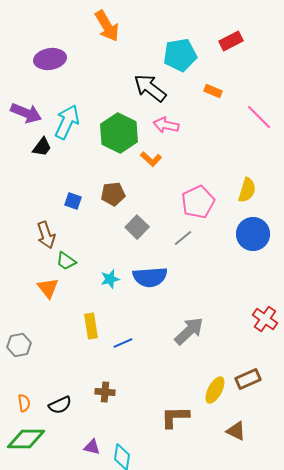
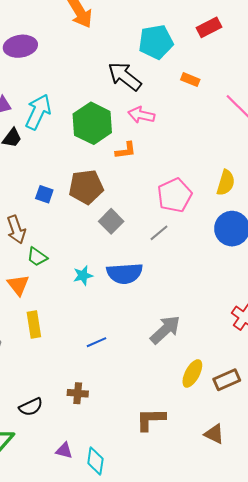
orange L-shape: (151, 159) -> (126, 150), turned -50
brown pentagon: (113, 194) -> (86, 187), size x1.4
yellow rectangle: (91, 326) -> (34, 324), moved
yellow ellipse: (215, 390) -> (192, 373), moved

